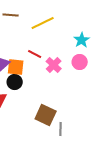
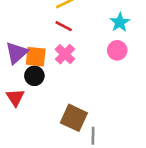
red line: (35, 54) -> (64, 26), moved
pink cross: (54, 65) -> (65, 54), moved

